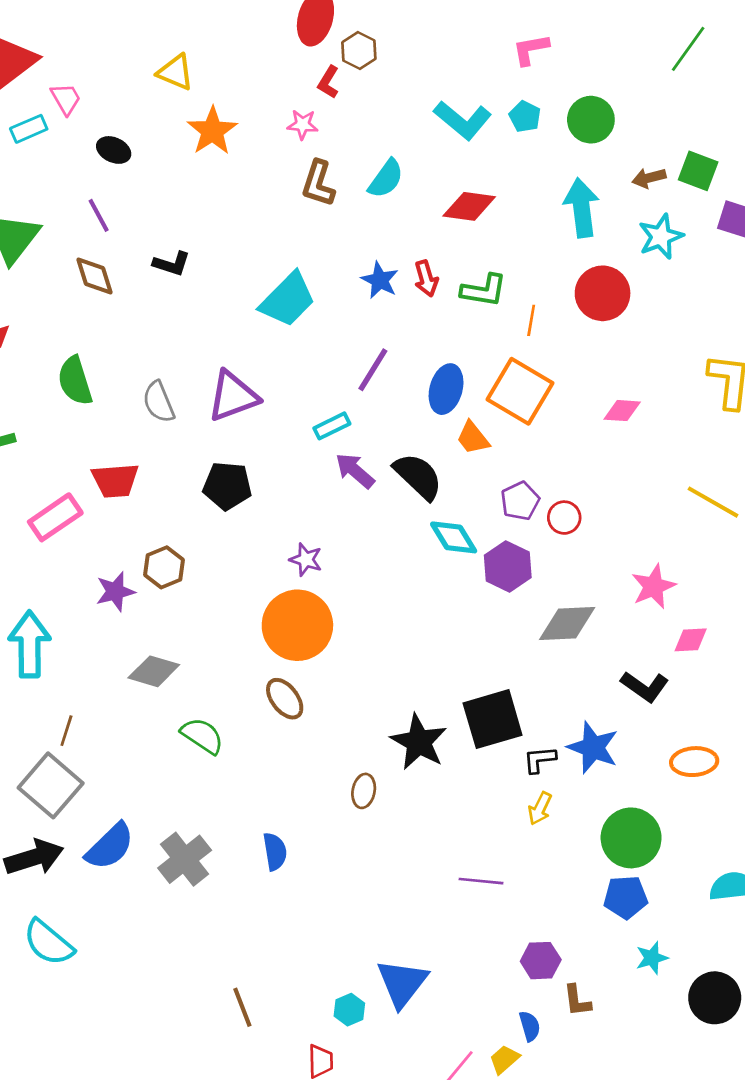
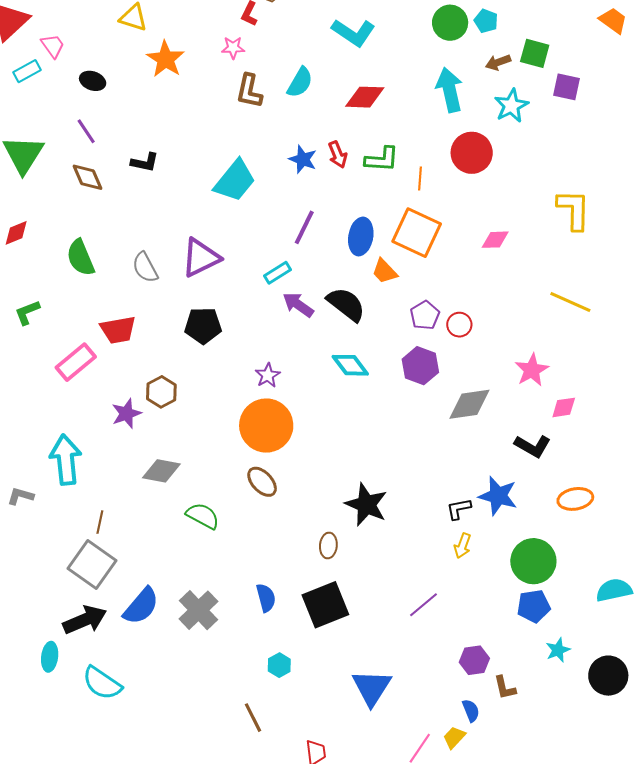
cyan pentagon: (525, 117) -> (486, 21), moved
cyan diamond: (454, 537) -> (350, 365), moved
purple star: (306, 560) -> (268, 375), turned 30
black square: (493, 719) -> (325, 605), moved
purple line: (481, 881) -> (423, 605), turned -40
cyan hexagon: (349, 1010) -> (279, 665), moved

